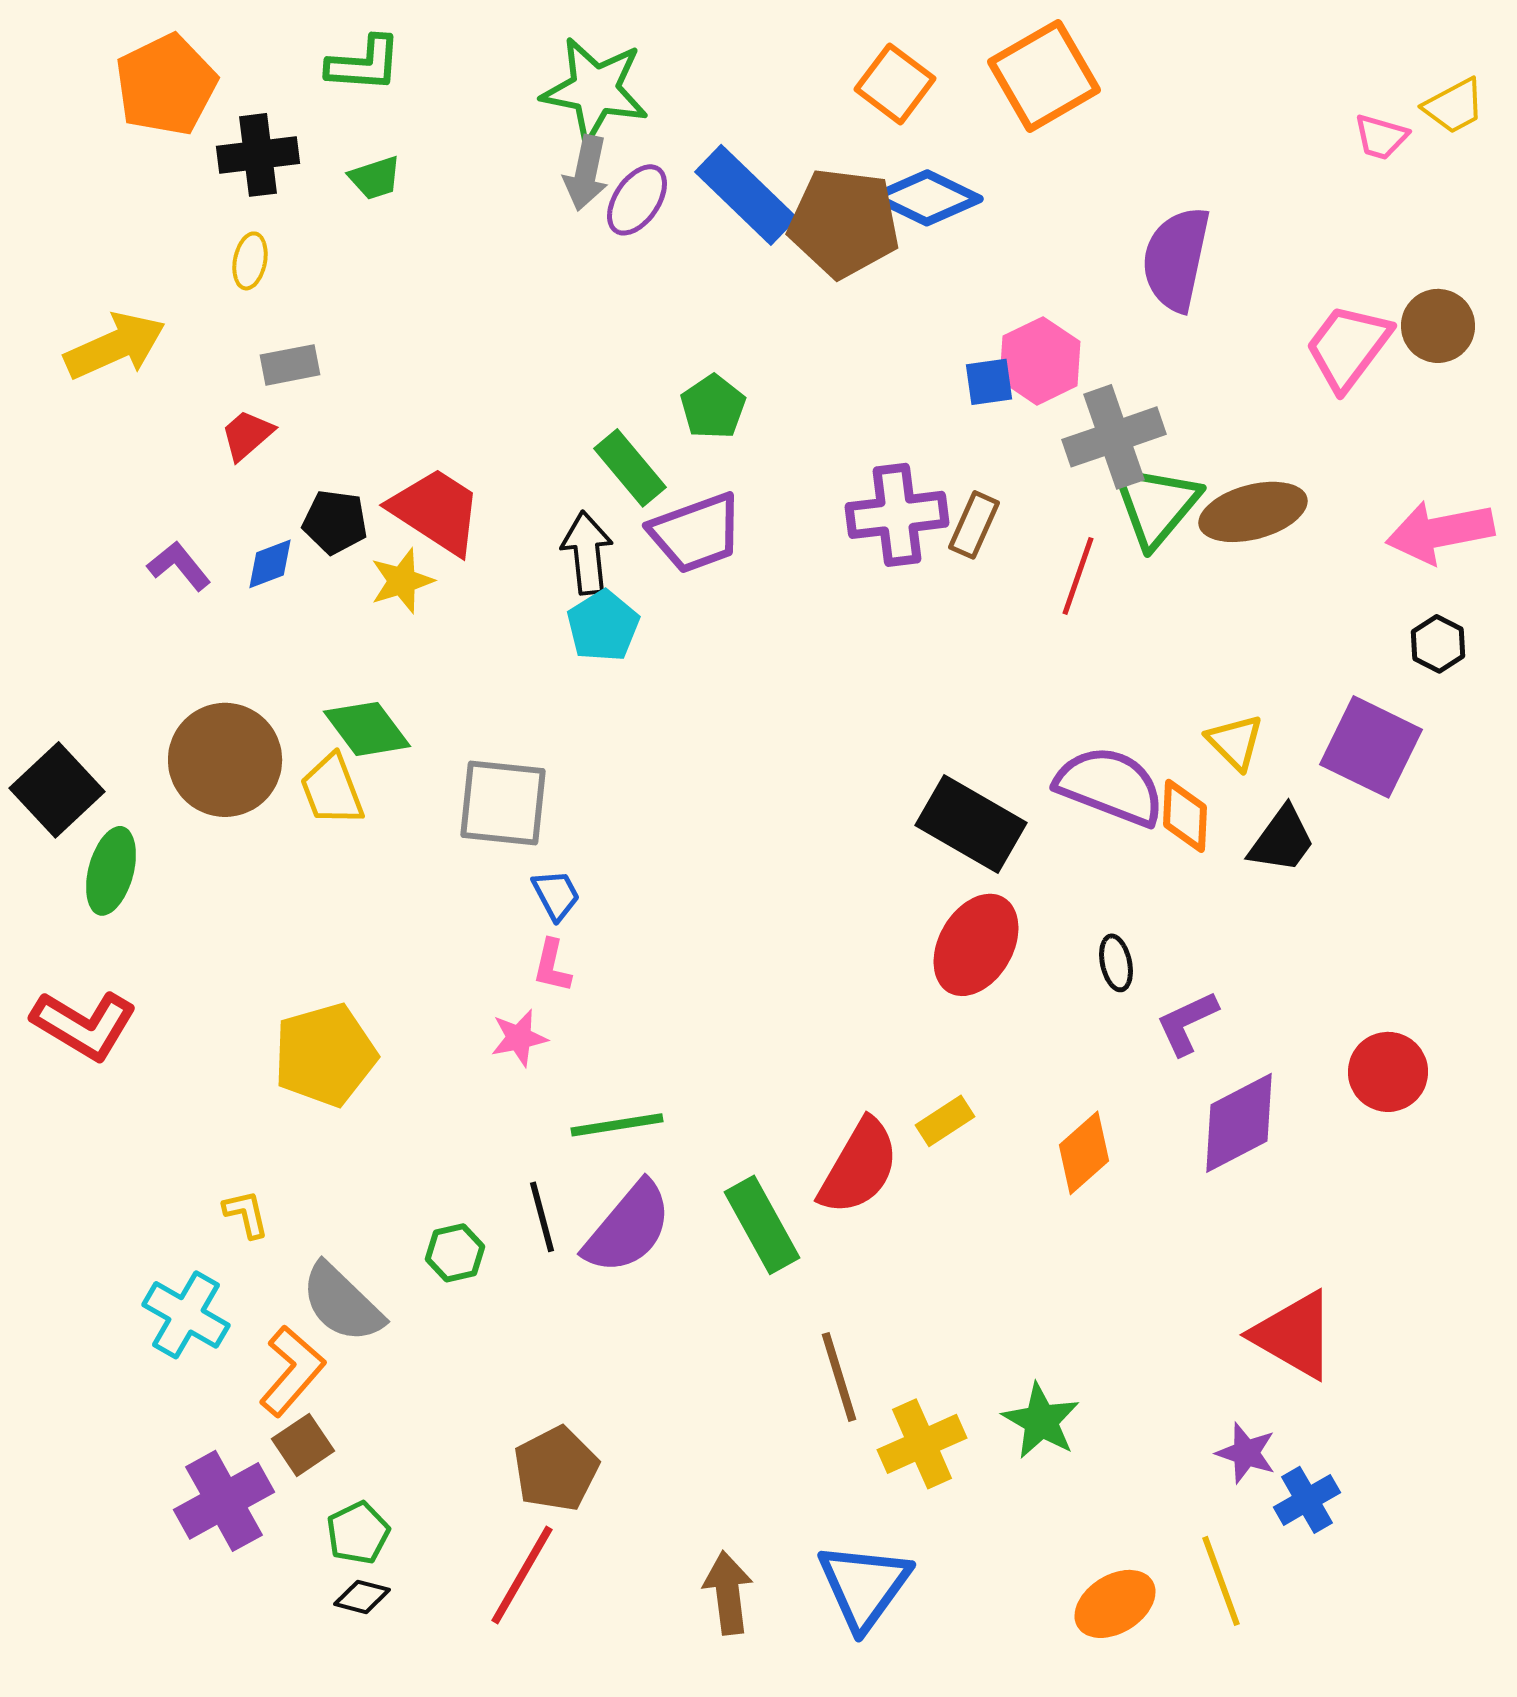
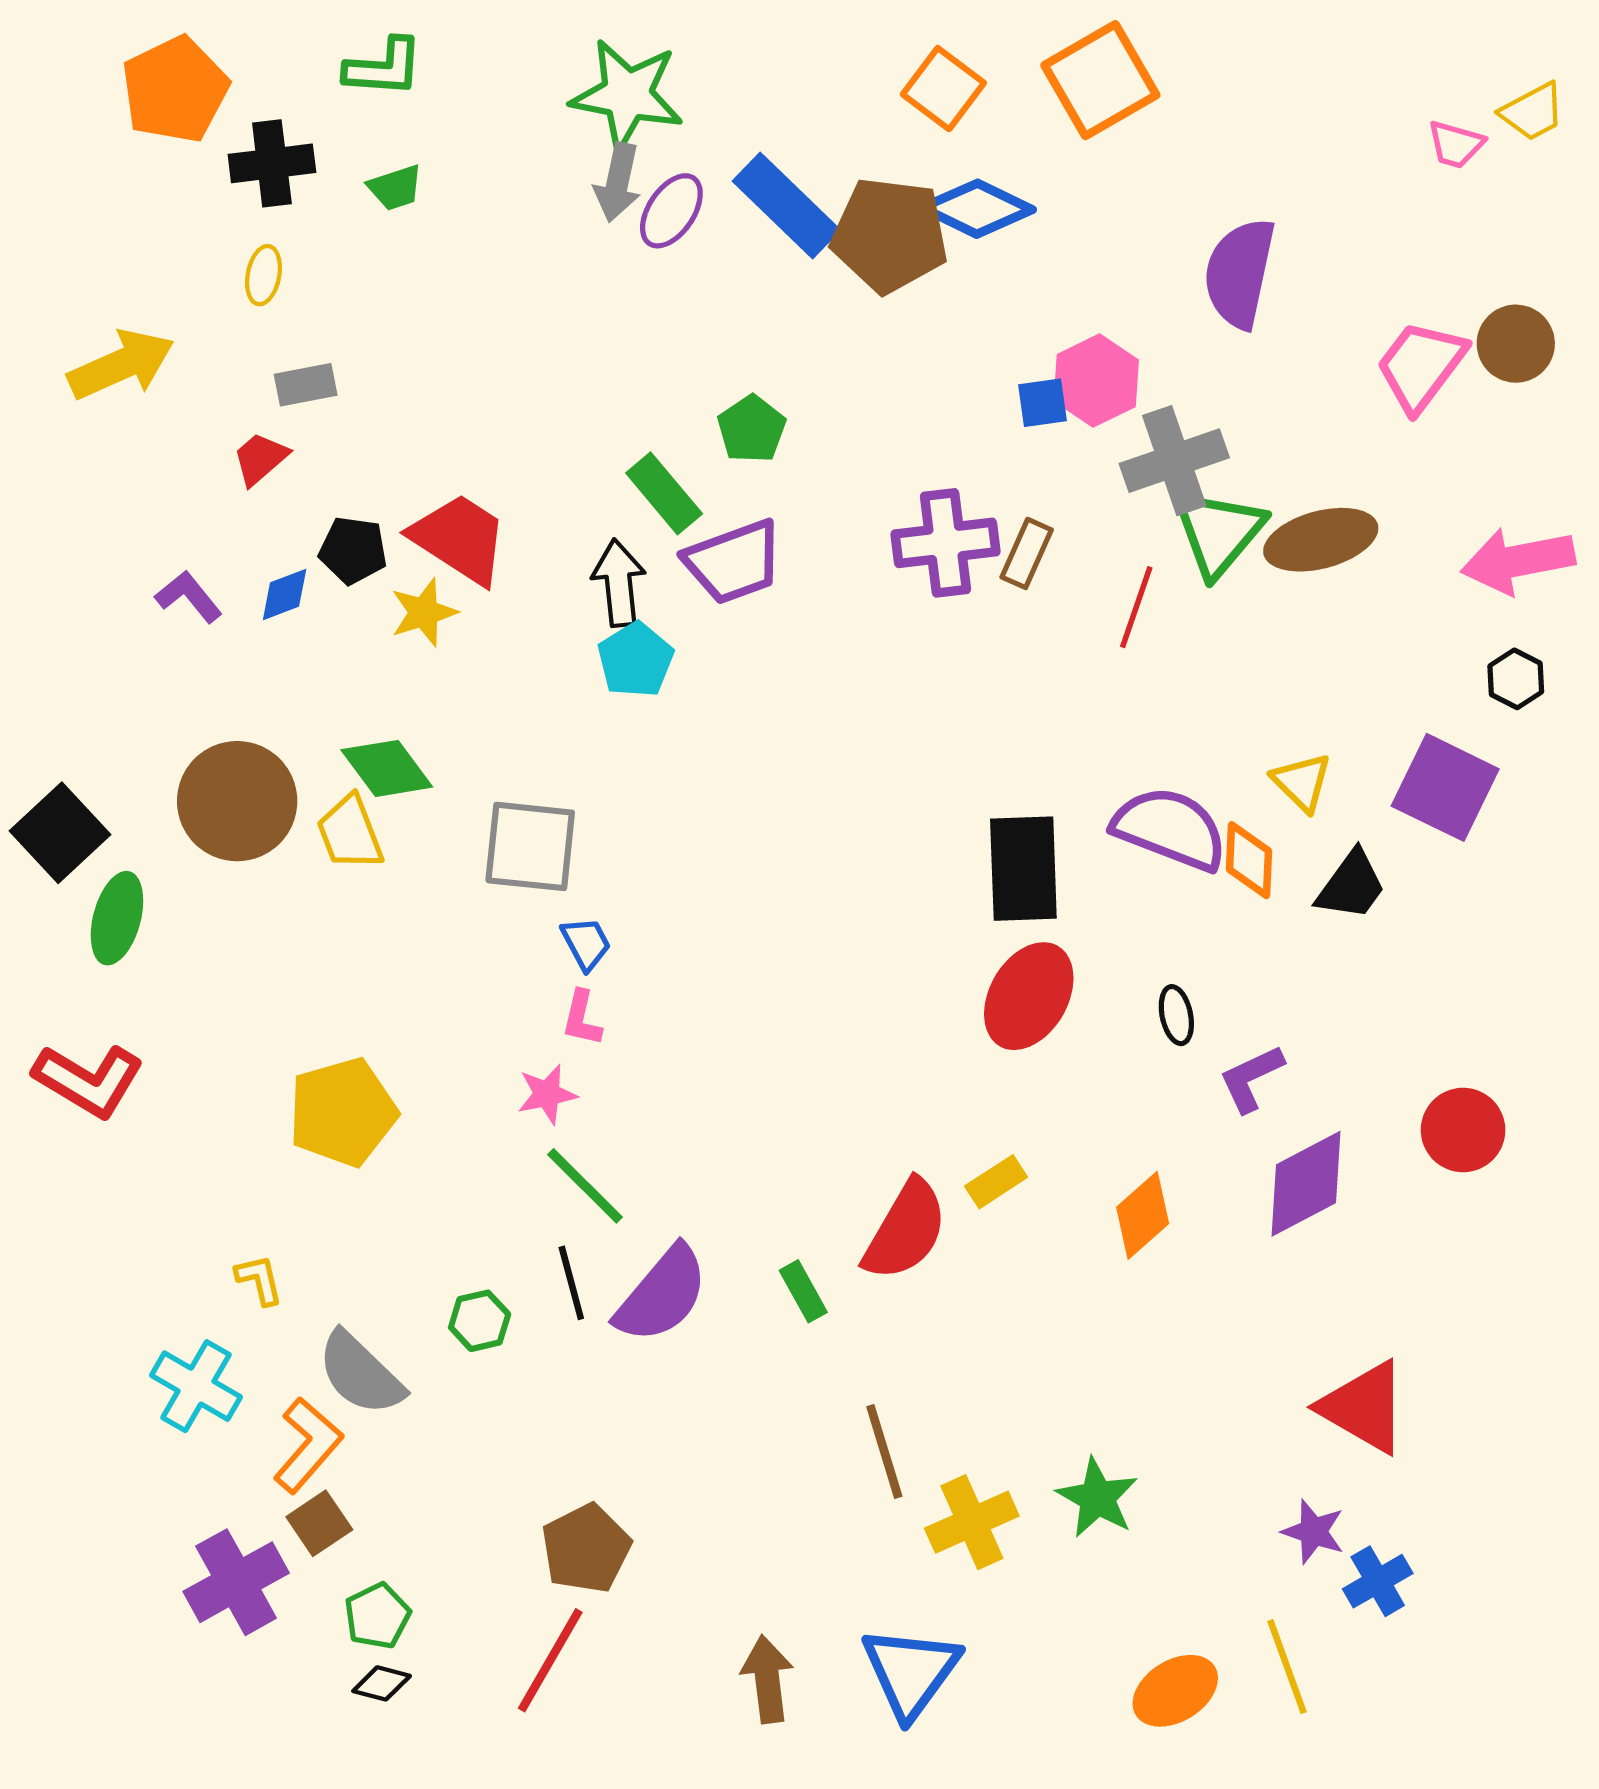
black rectangle: (971, 824) -> (1023, 869), turned 58
green line: (617, 1125) -> (585, 1186), moved, turned 54
green rectangle: (762, 1225) -> (803, 1291), size x0.6

